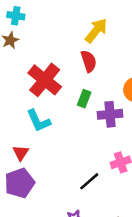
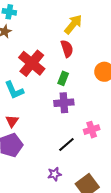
purple cross: (110, 114) -> (64, 103), moved
cyan L-shape: (38, 121) -> (14, 90), moved

